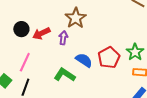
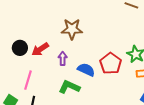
brown star: (76, 18) -> (72, 29), turned -30
purple arrow: (63, 38) -> (63, 59), moved

